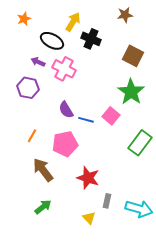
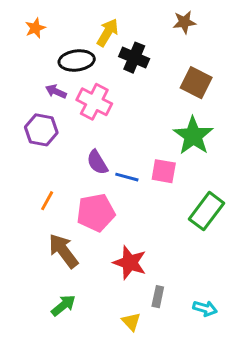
black ellipse: (52, 41) -> (77, 61), turned -35
pink square: (111, 116) -> (164, 171), turned -30
cyan arrow: (139, 209) -> (205, 308), size x0.6

